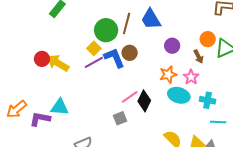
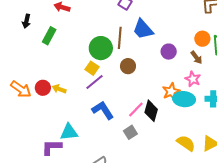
blue L-shape: (114, 58) -> (103, 110), moved
yellow arrow: (58, 63) -> (59, 89), size x0.6
orange star: (168, 75) -> (171, 91), moved
orange arrow: (16, 109) -> (21, 89), moved, turned -95

